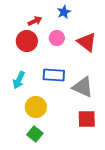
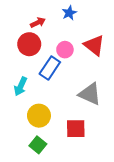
pink circle: (57, 38) -> (65, 50), moved
blue rectangle: (54, 75) -> (50, 68), moved, turned -60
red square: (87, 119) -> (76, 129), moved

